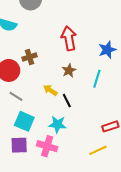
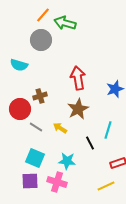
brown star: (69, 70) -> (78, 109), size x1.5
cyan line: (97, 79) -> (108, 130), moved
gray line: (16, 96) -> (36, 127), moved
black line: (67, 101) -> (90, 143), moved

